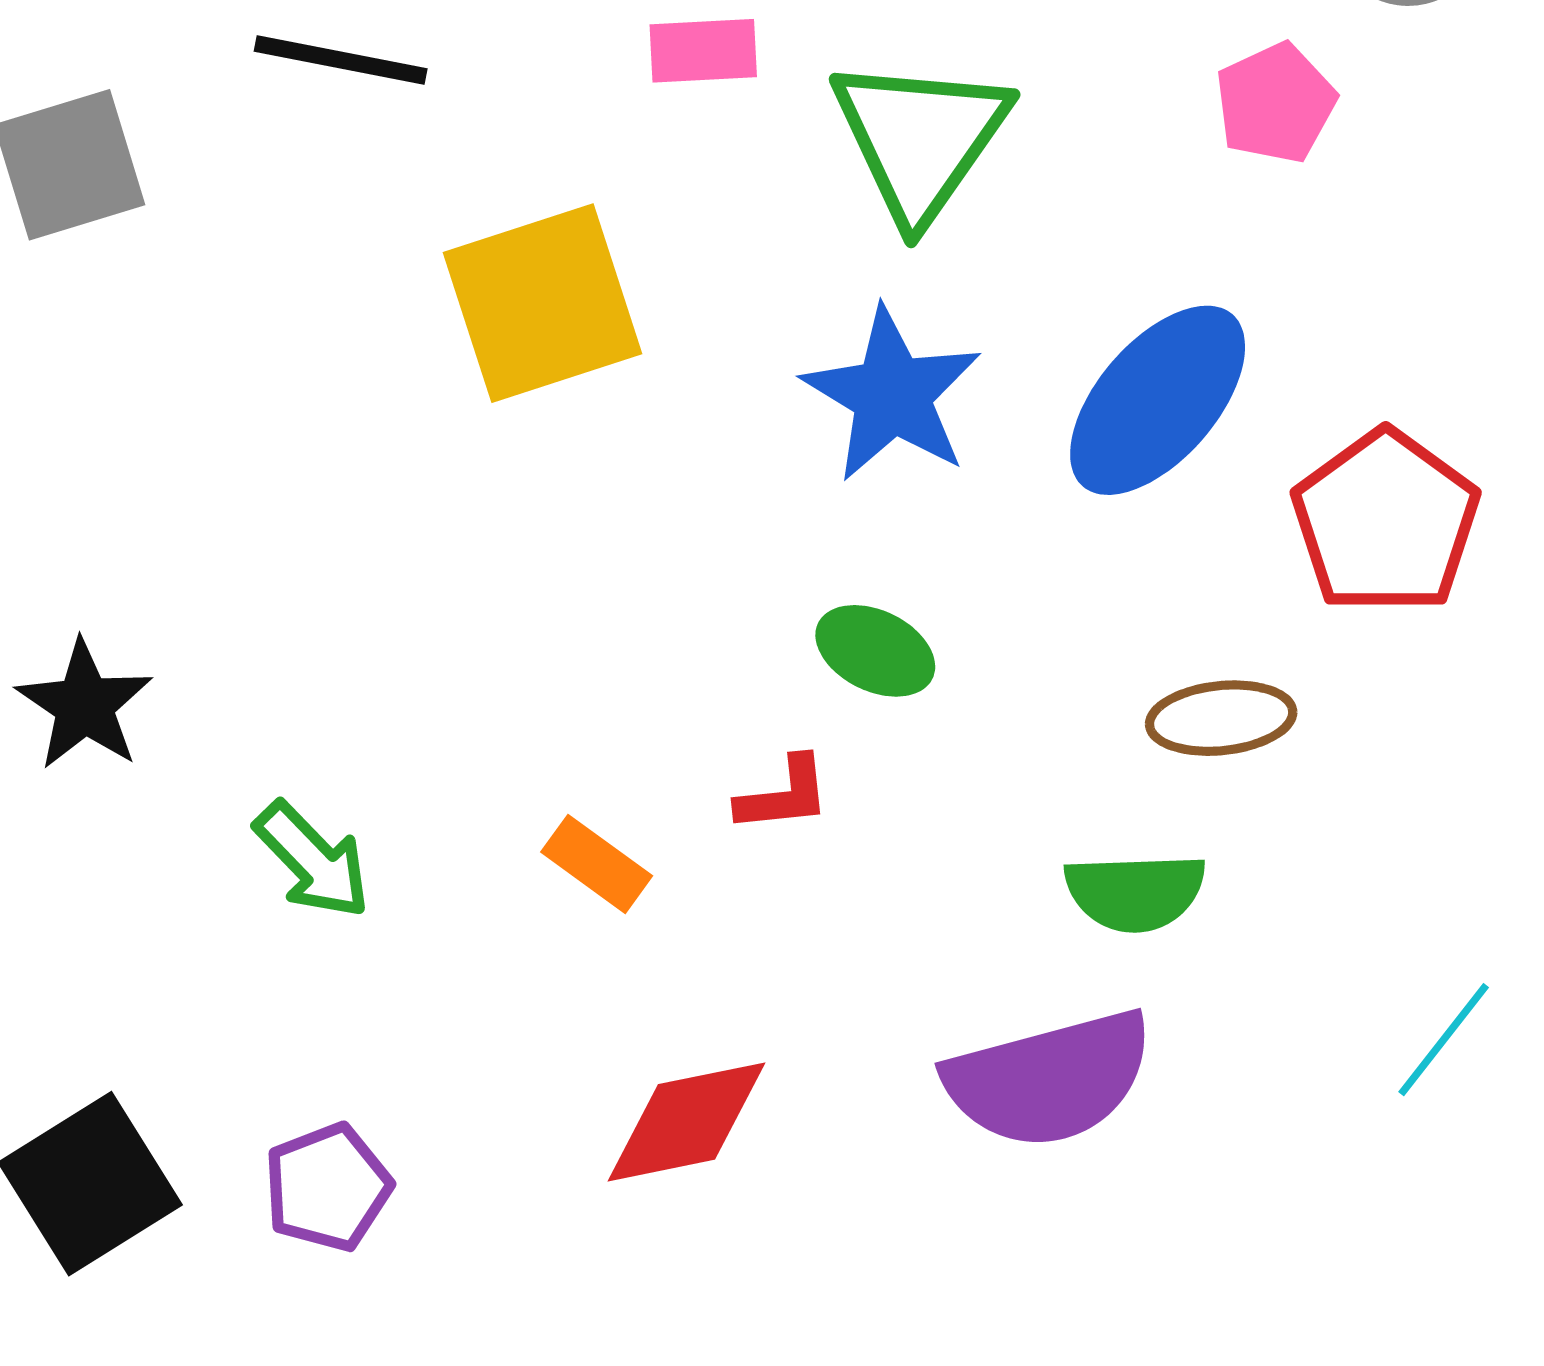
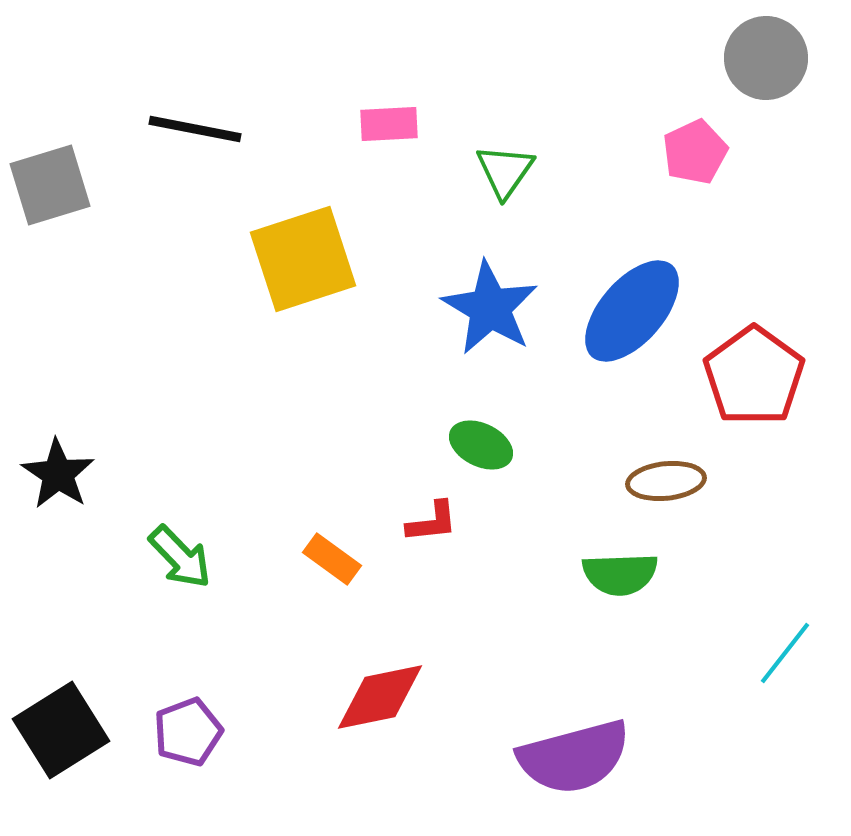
green triangle: (920, 139) -> (505, 171), size x0.6
purple semicircle: (1049, 1079) -> (574, 757), moved

